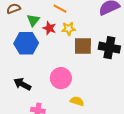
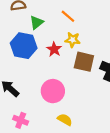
red star: (49, 28) -> (54, 49), moved

